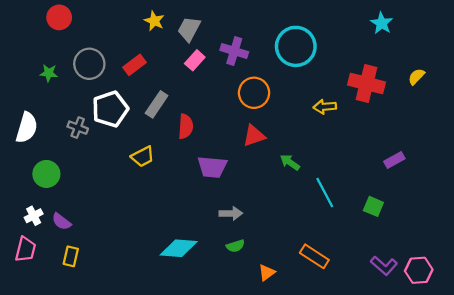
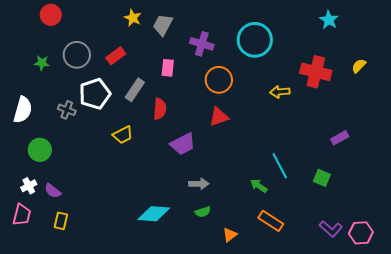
pink rectangle: (195, 60) -> (168, 68), moved, turned -36
green arrow: (290, 162) -> (259, 186), moved
purple trapezoid: (212, 167) -> (183, 144), turned -32

